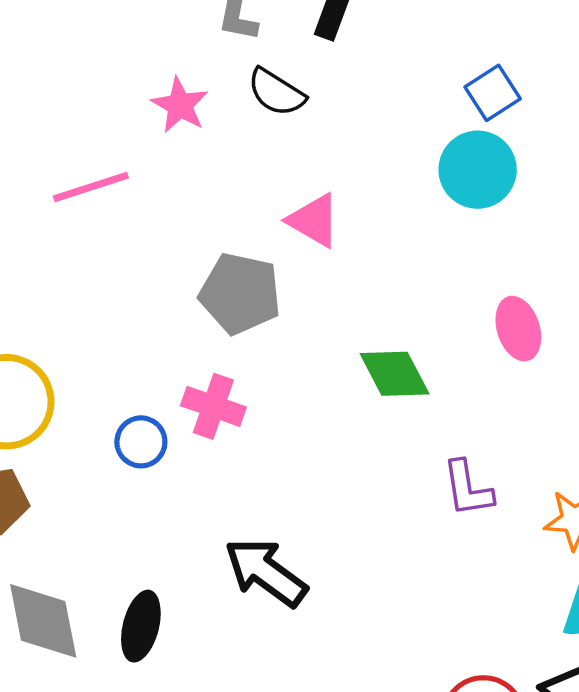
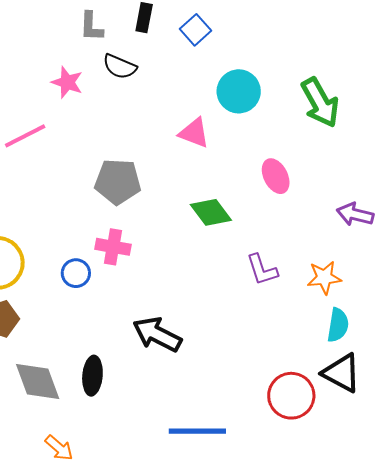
blue square: (493, 93) -> (195, 30), moved
pink triangle: (314, 220) -> (194, 133), moved

